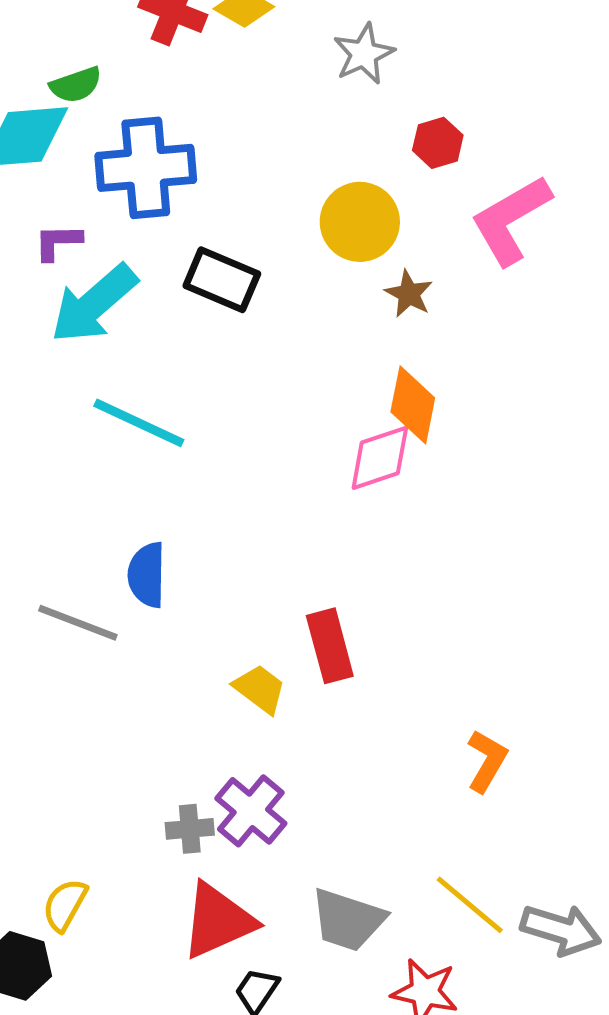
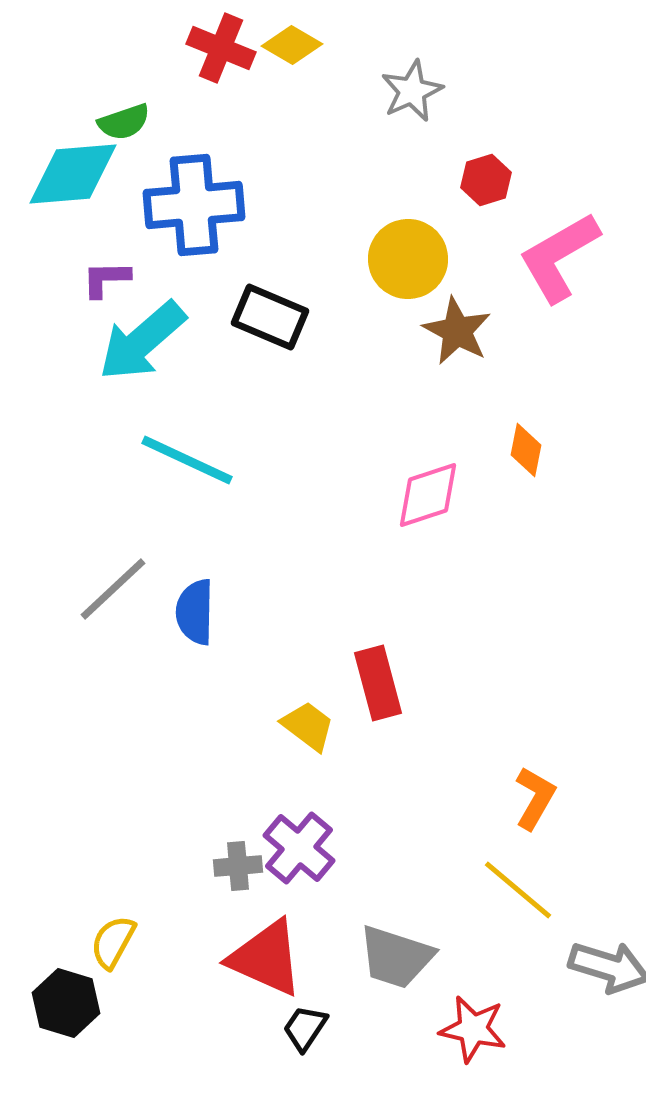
brown star: (409, 294) -> (457, 331), size x1.4
orange diamond: (413, 405) -> (526, 450), moved, size x0.7
gray line: (78, 623) -> (113, 589), moved, turned -64
yellow line: (470, 905) -> (518, 890), moved
red triangle: (218, 921) -> (266, 958), turned 48

